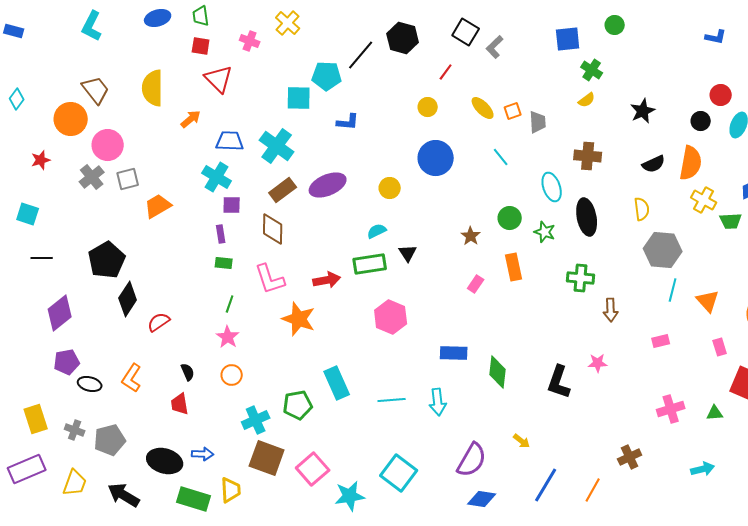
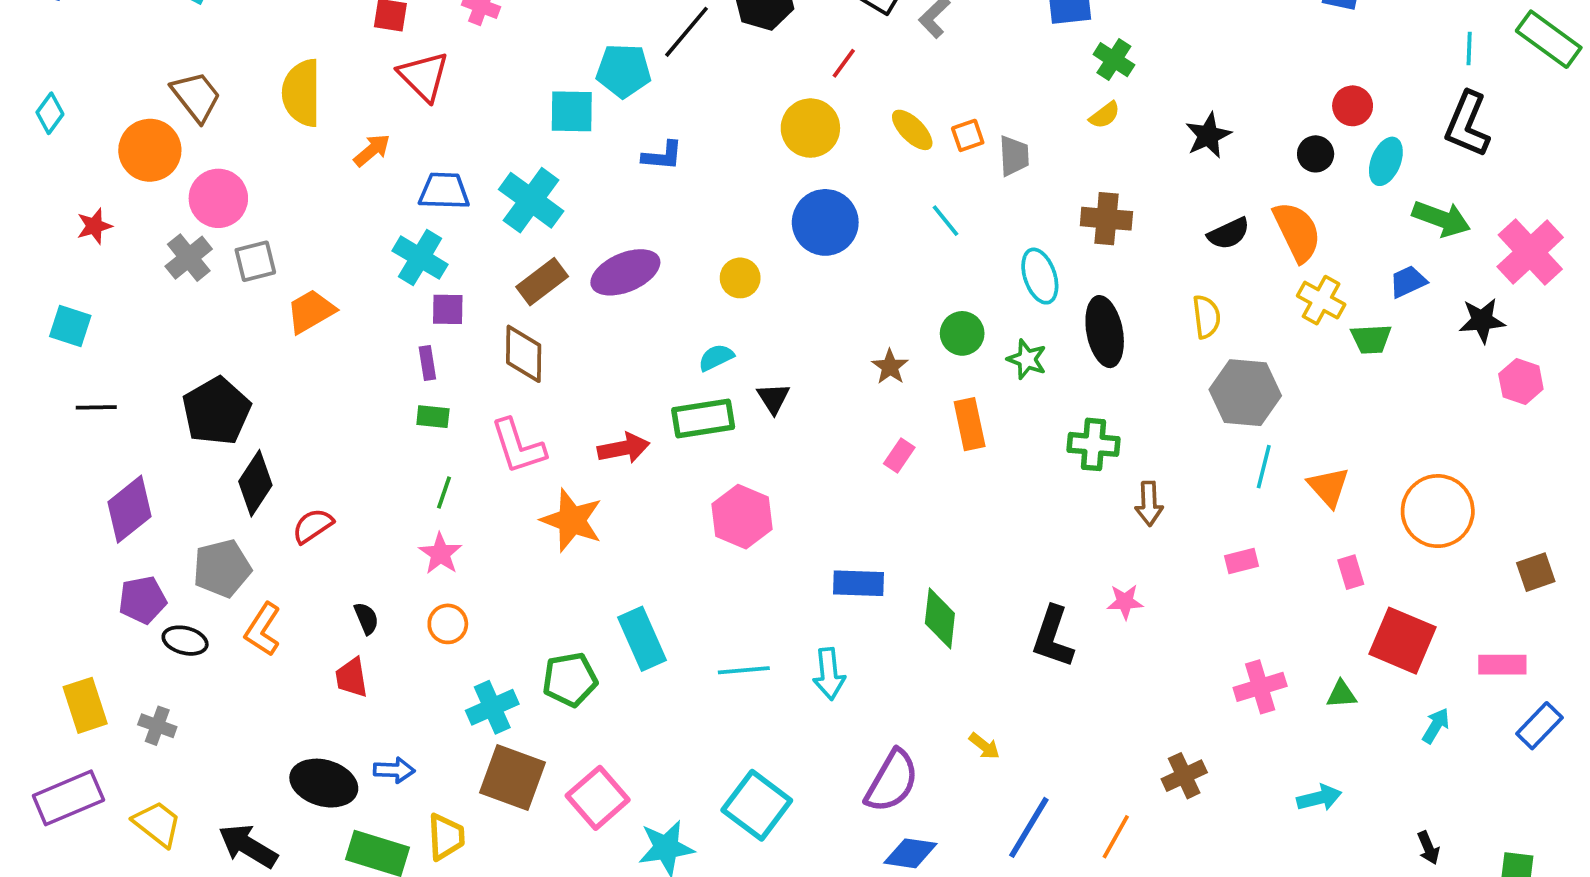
yellow circle: (428, 107) -> (810, 128), size x1.6
orange semicircle: (691, 163) -> (1297, 232), turned -36
gray pentagon: (110, 440) -> (222, 568), moved
yellow trapezoid: (75, 483) -> (157, 824), turned -72

